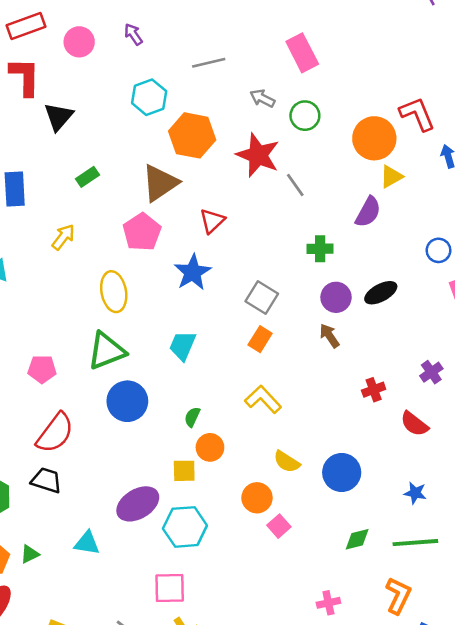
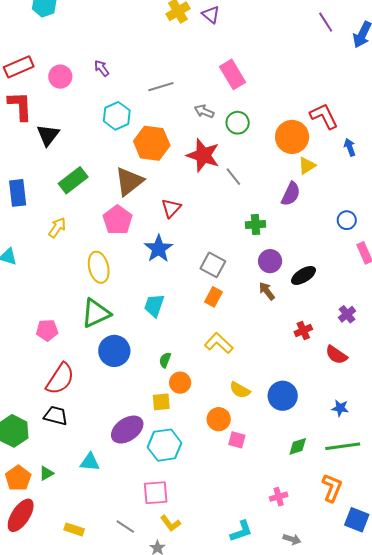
green rectangle: (88, 177) -> (73, 180), size x1.6
black ellipse: (381, 293) -> (303, 275), moved
pink square: (279, 526) -> (237, 440), turned -30

